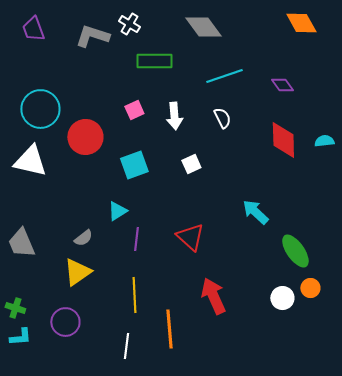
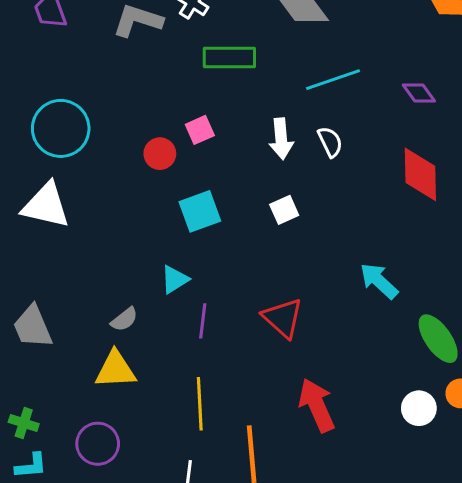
white arrow: (174, 116) -> (281, 139), moved
red circle: (85, 137) -> (160, 154), moved, size x0.6
yellow triangle: (77, 272) -> (115, 370), turned 32

